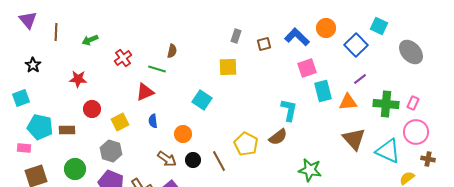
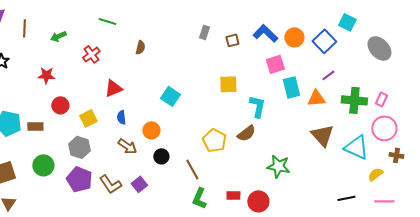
orange circle: (326, 28) -> (294, 37), moved
yellow square: (228, 67) -> (228, 84), moved
green line: (157, 69) -> (107, 21), moved
brown arrow: (167, 159) -> (127, 146), moved
brown line: (219, 161) -> (192, 169), moved

